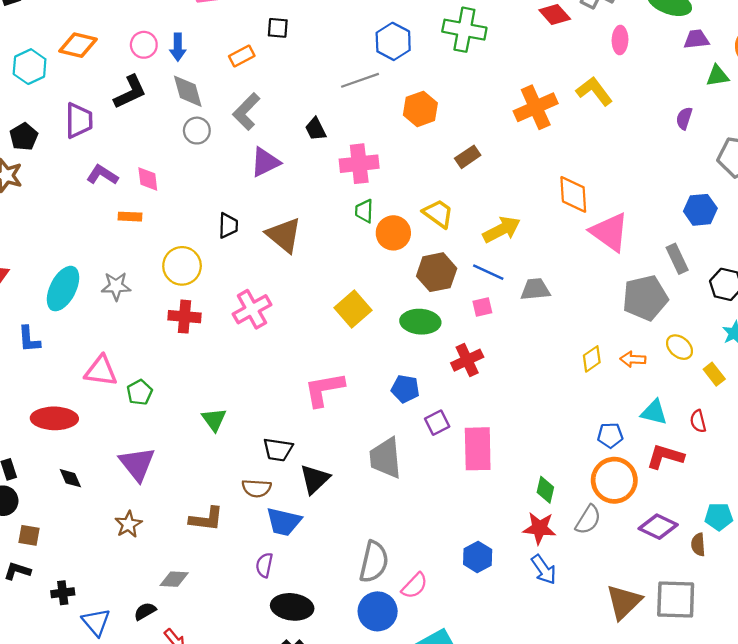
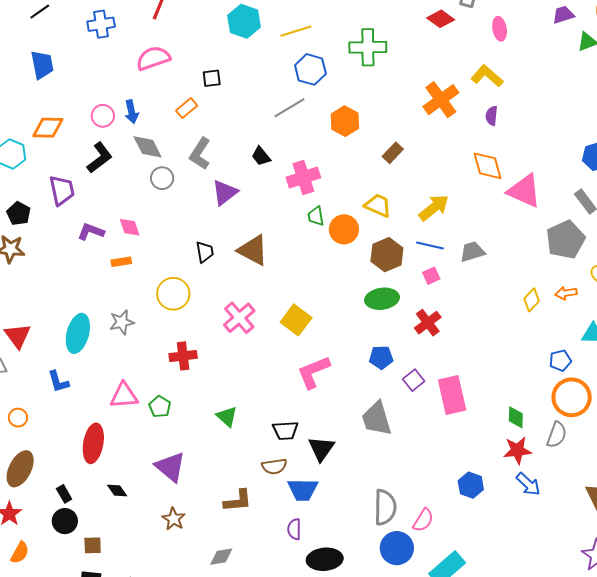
purple semicircle: (684, 118) -> (492, 116), moved
yellow square: (353, 309) -> (296, 320), moved
red cross: (185, 317) -> (183, 356), moved
red ellipse: (54, 418) -> (93, 443), turned -69

